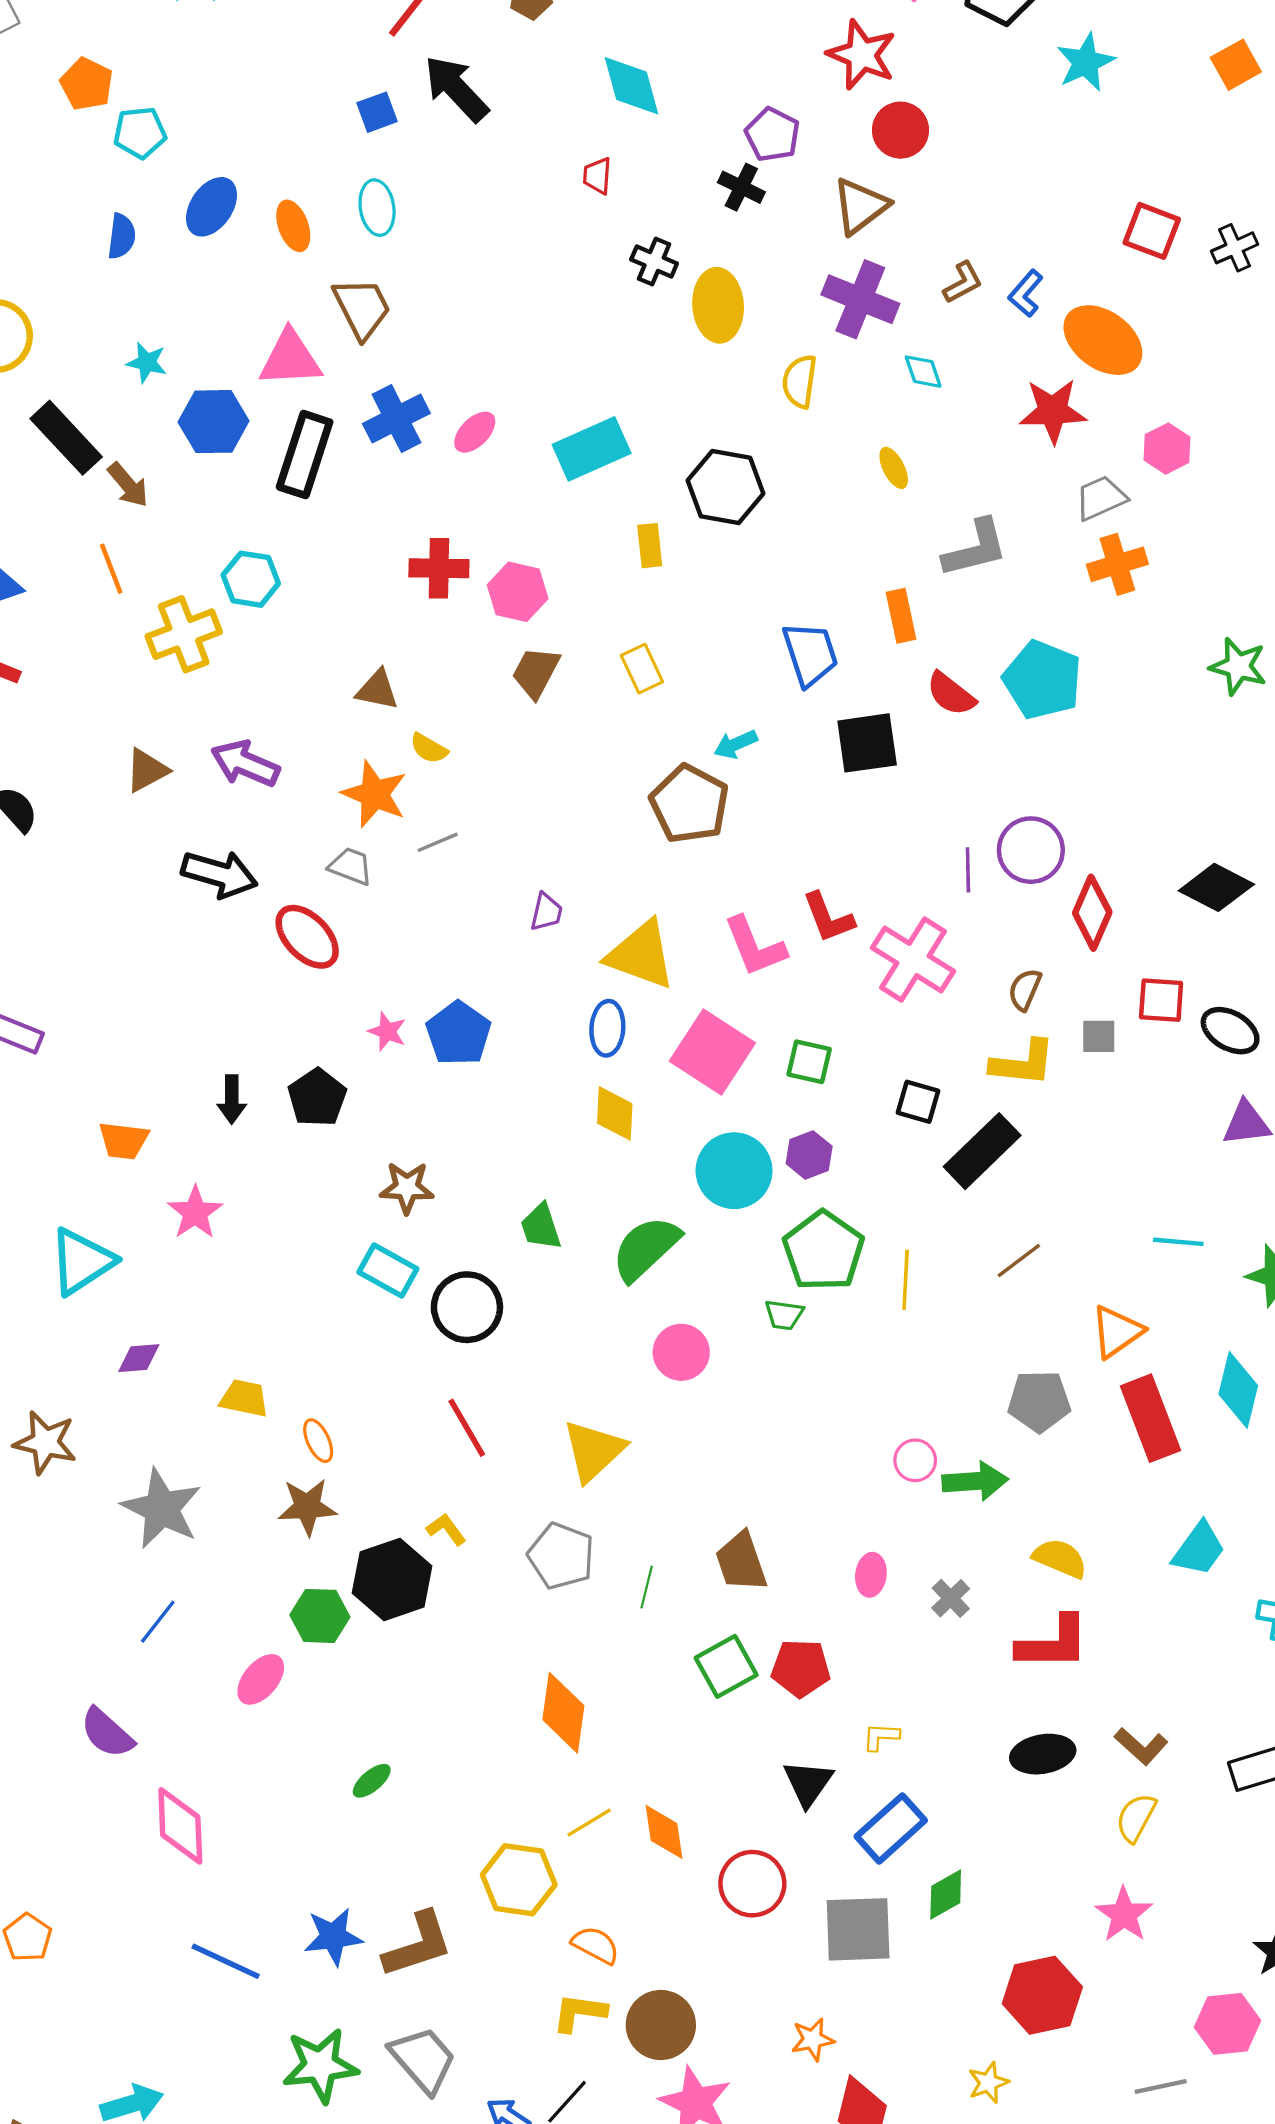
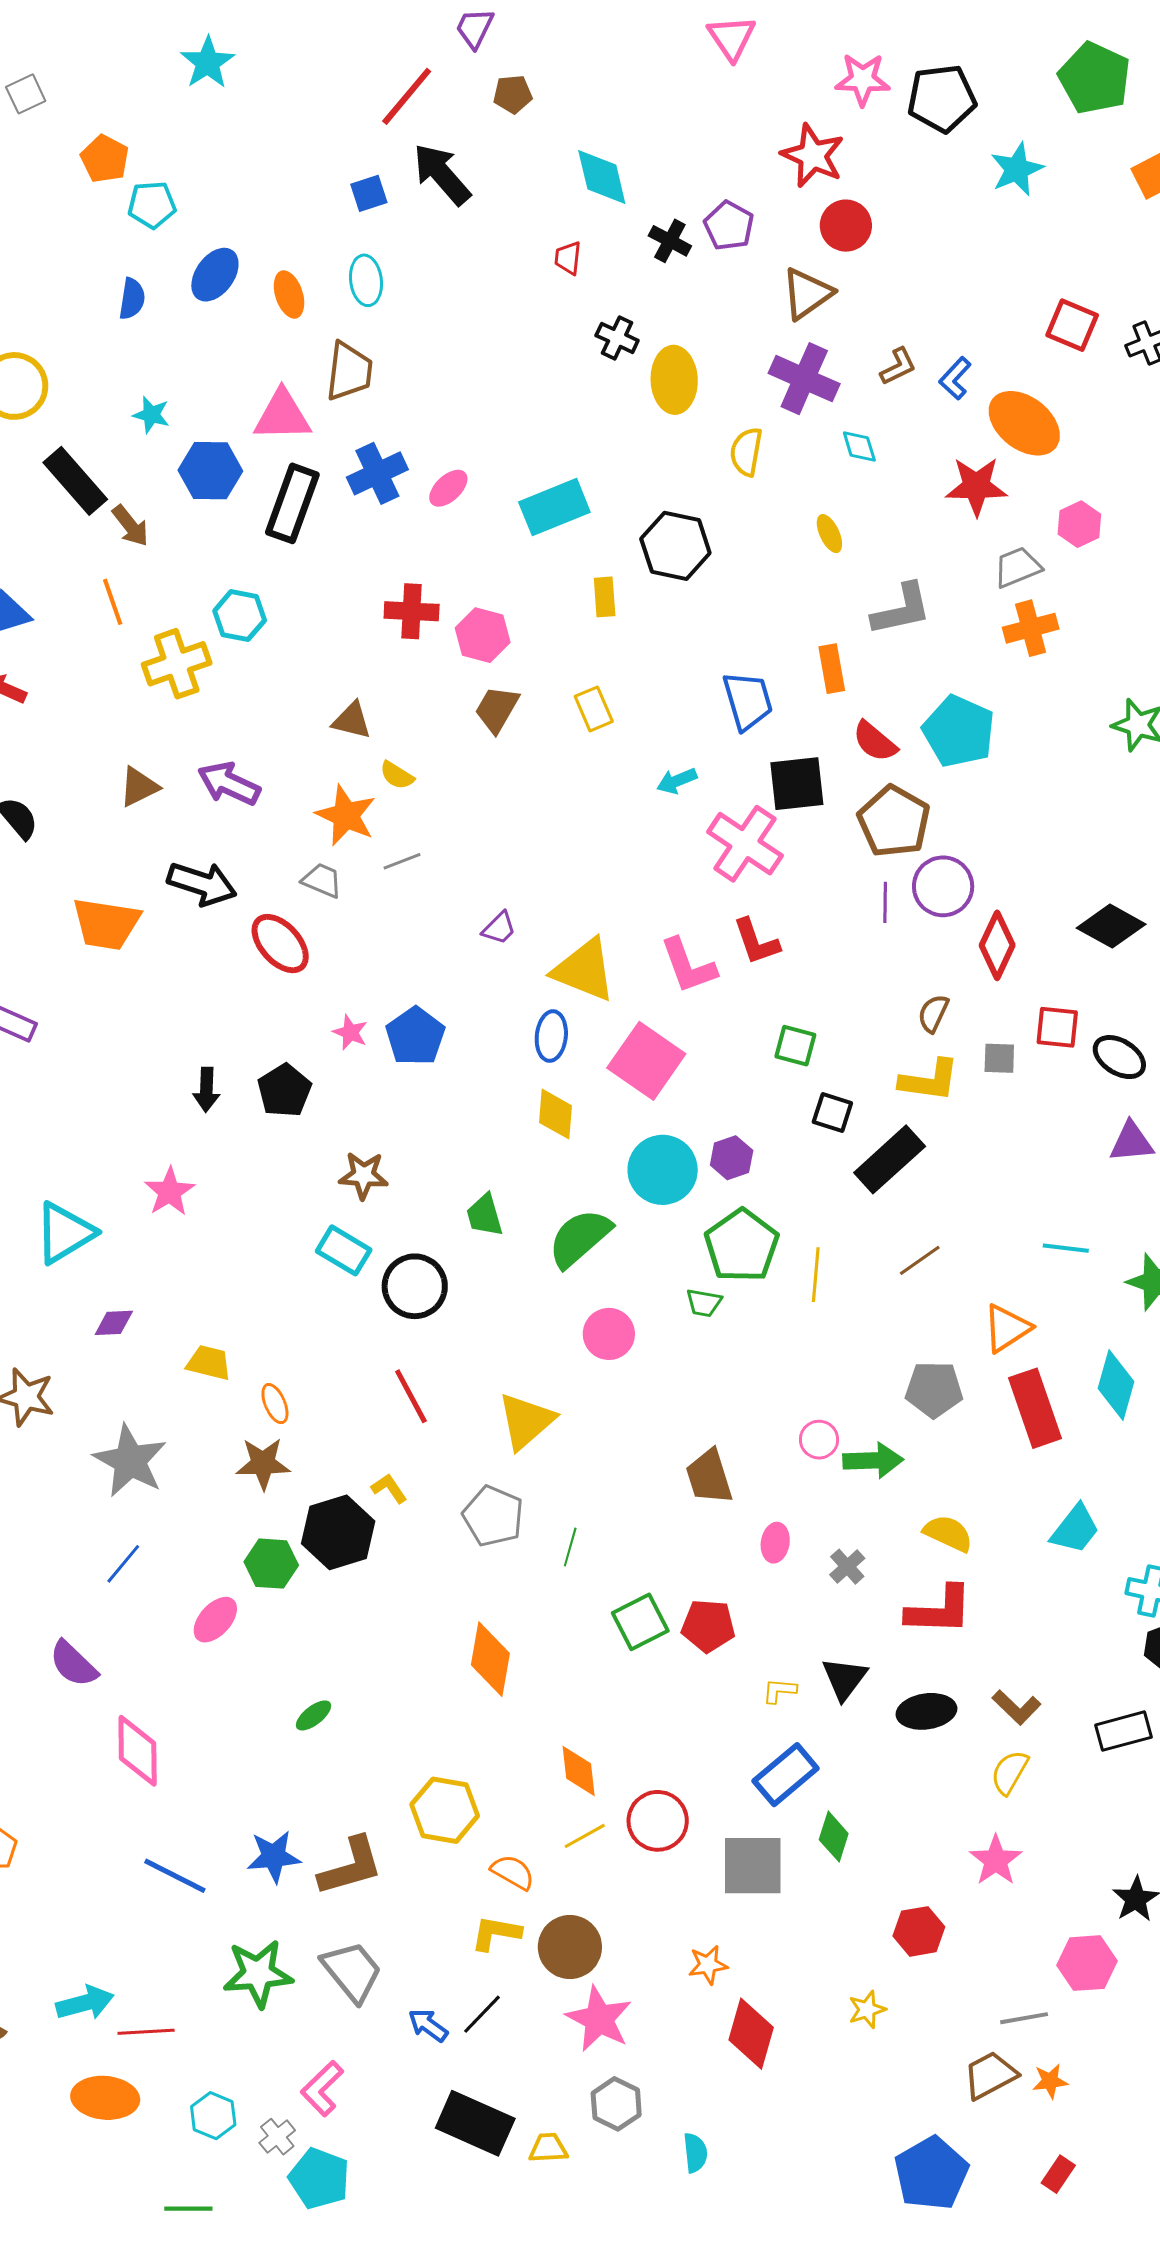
black cross: (741, 187) -> (670, 241), moved
brown trapezoid: (362, 308) -> (349, 371), turned 32
brown pentagon: (689, 804) -> (894, 821), moved
purple trapezoid: (546, 912) -> (499, 928), turned 30
pink cross: (913, 959) -> (745, 844), moved
green square: (809, 1062) -> (795, 1046), moved
orange trapezoid: (124, 1141) -> (106, 924), moved, size x1.5
brown trapezoid: (741, 1562) -> (709, 1477), moved
black triangle: (808, 1783) -> (844, 1679), moved
yellow line: (589, 1823) -> (585, 1836), moved
green diamond: (946, 1894) -> (834, 1837), turned -45
red hexagon: (1042, 1995) -> (919, 1931), size x0.7

